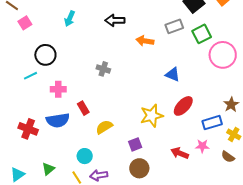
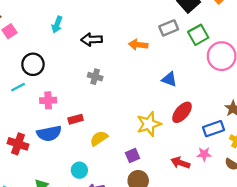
black arrow: (115, 20) -> (92, 40), moved
red rectangle: (83, 108) -> (76, 119), turned -72

